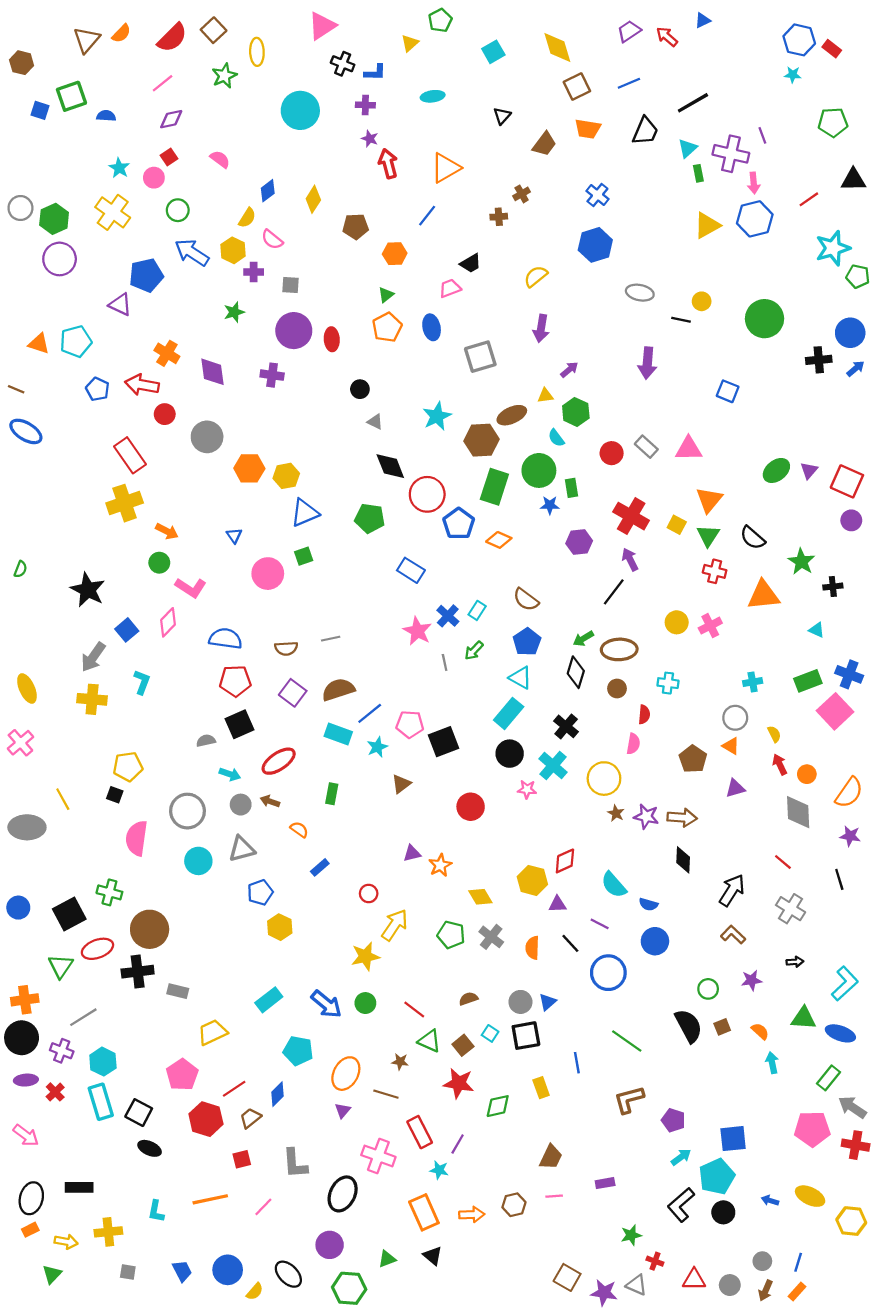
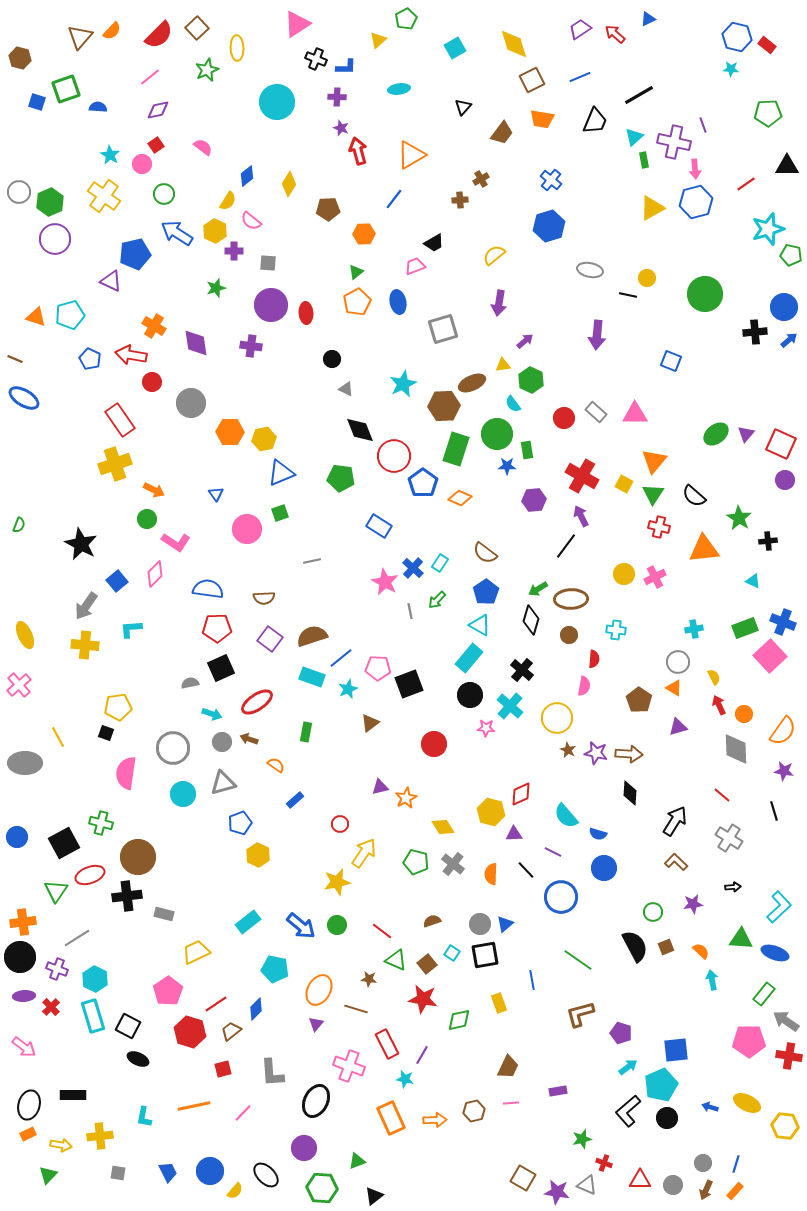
gray line: (331, 639) -> (312, 561), moved
cyan L-shape: (142, 682) -> (131, 629), turned -115
black triangle: (433, 1256) -> (374, 1196), moved, turned 42

